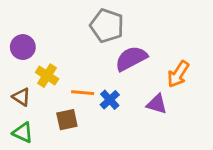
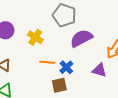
yellow cross: (47, 76) -> (35, 37), moved
brown square: (67, 120) -> (59, 85), moved

